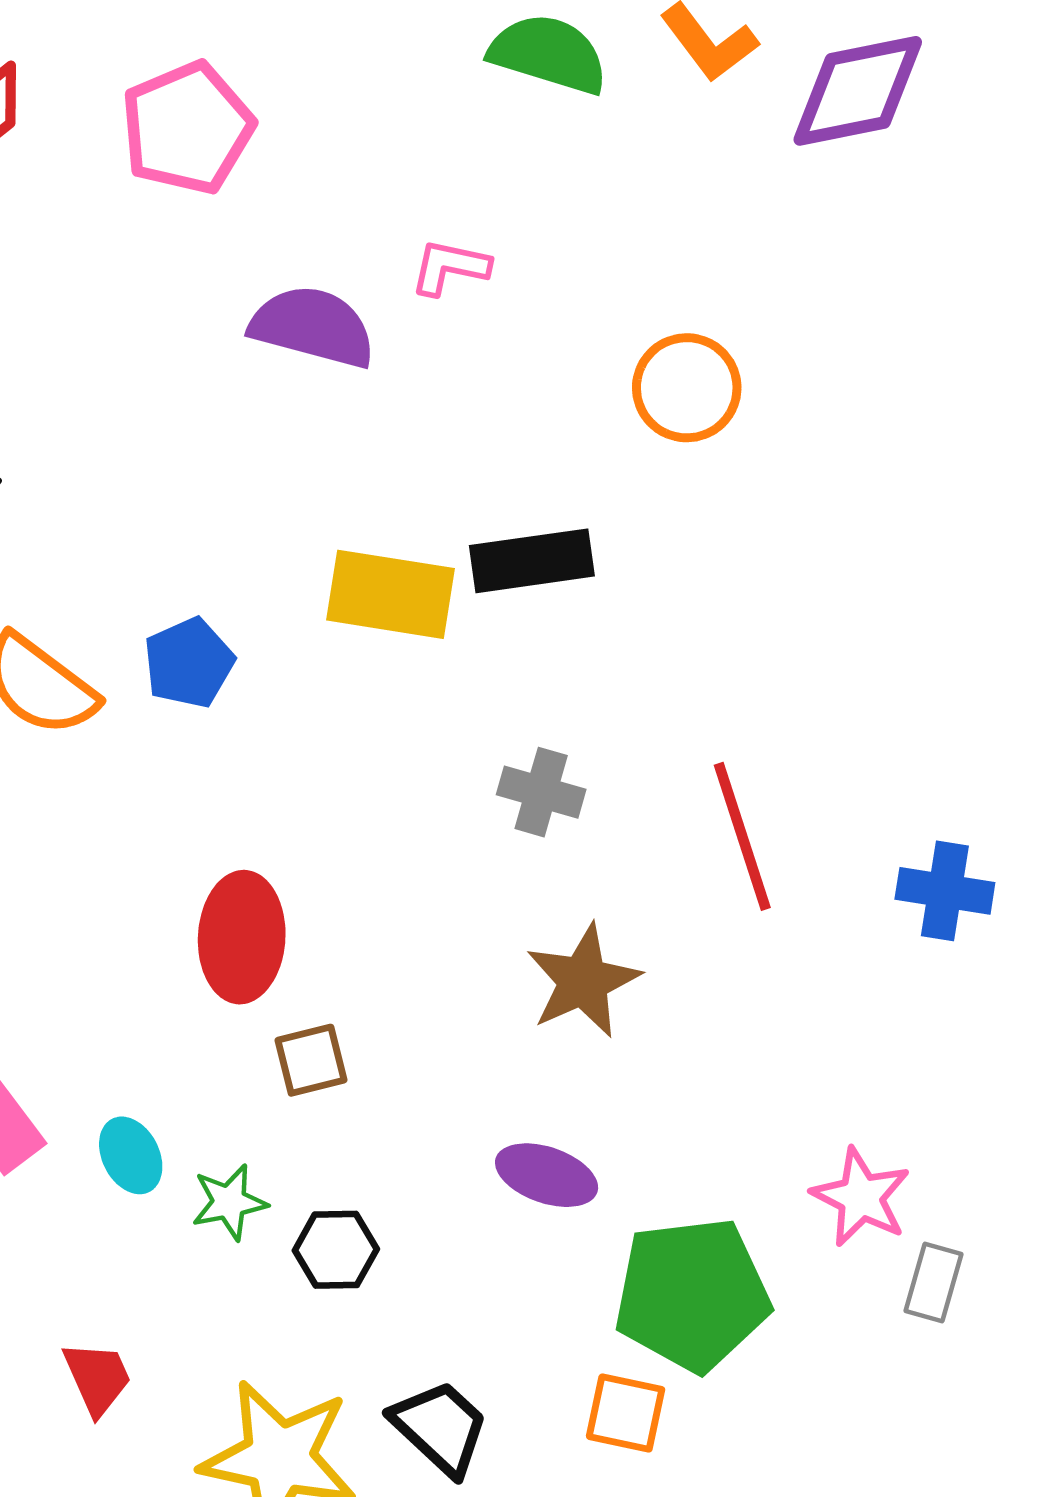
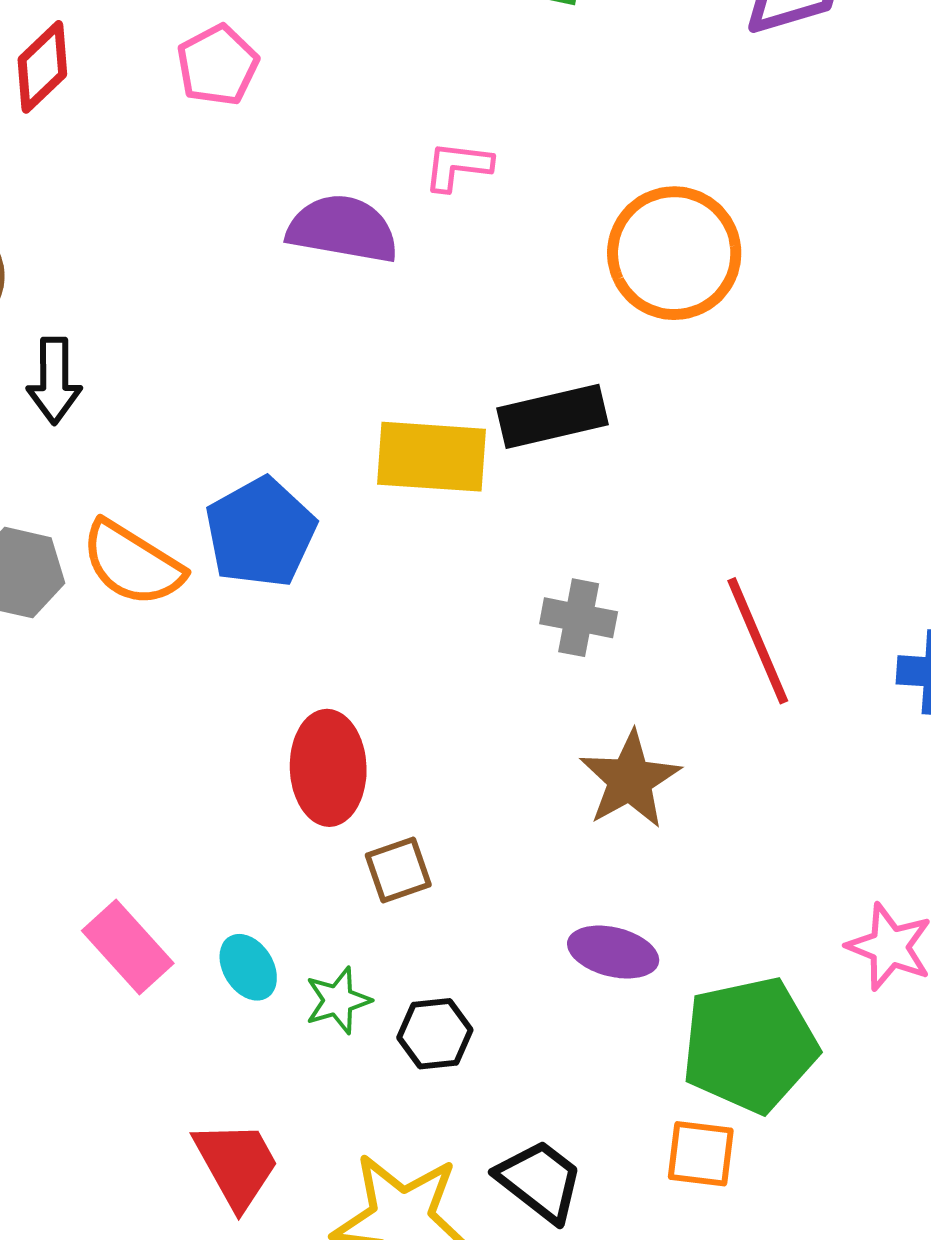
pink pentagon: (187, 128) -> (217, 65), size x0.7
orange circle: (687, 388) -> (674, 253), size x1.4
blue pentagon: (189, 663) -> (261, 532), size x1.4
red trapezoid: (97, 1378) -> (236, 1164), size x1.4

